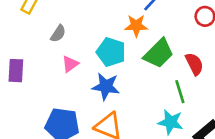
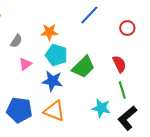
orange star: (136, 26) -> (49, 32), moved
green trapezoid: (159, 53) -> (83, 67), moved
green line: (180, 92) -> (122, 90), moved

